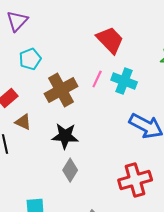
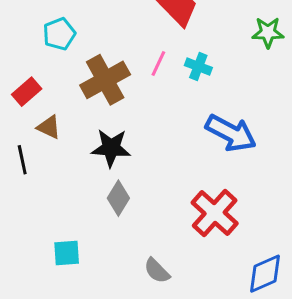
cyan cross: (124, 81) -> (198, 66), size x0.7
red cross: (135, 180) -> (215, 213), turned -32

